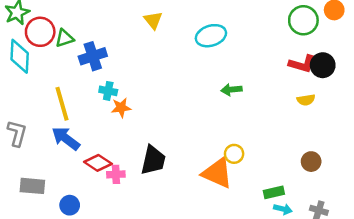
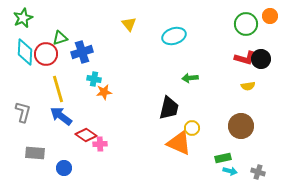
red circle: (40, 32) -> (46, 54), moved
black trapezoid: (153, 160) -> (169, 108), moved
brown circle: (311, 162) -> (241, 126), moved, size x1.6

